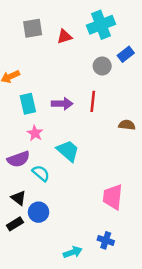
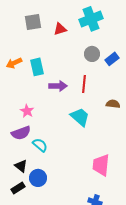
blue rectangle: (126, 54) -> (112, 59), moved
cyan rectangle: (28, 104) -> (37, 67), moved
pink star: (35, 133) -> (27, 111), moved
cyan trapezoid: (68, 151) -> (80, 117), moved

